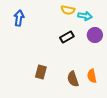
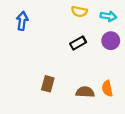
cyan arrow: (85, 16) -> (108, 16), moved
brown semicircle: (73, 79) -> (85, 92), turned 112

